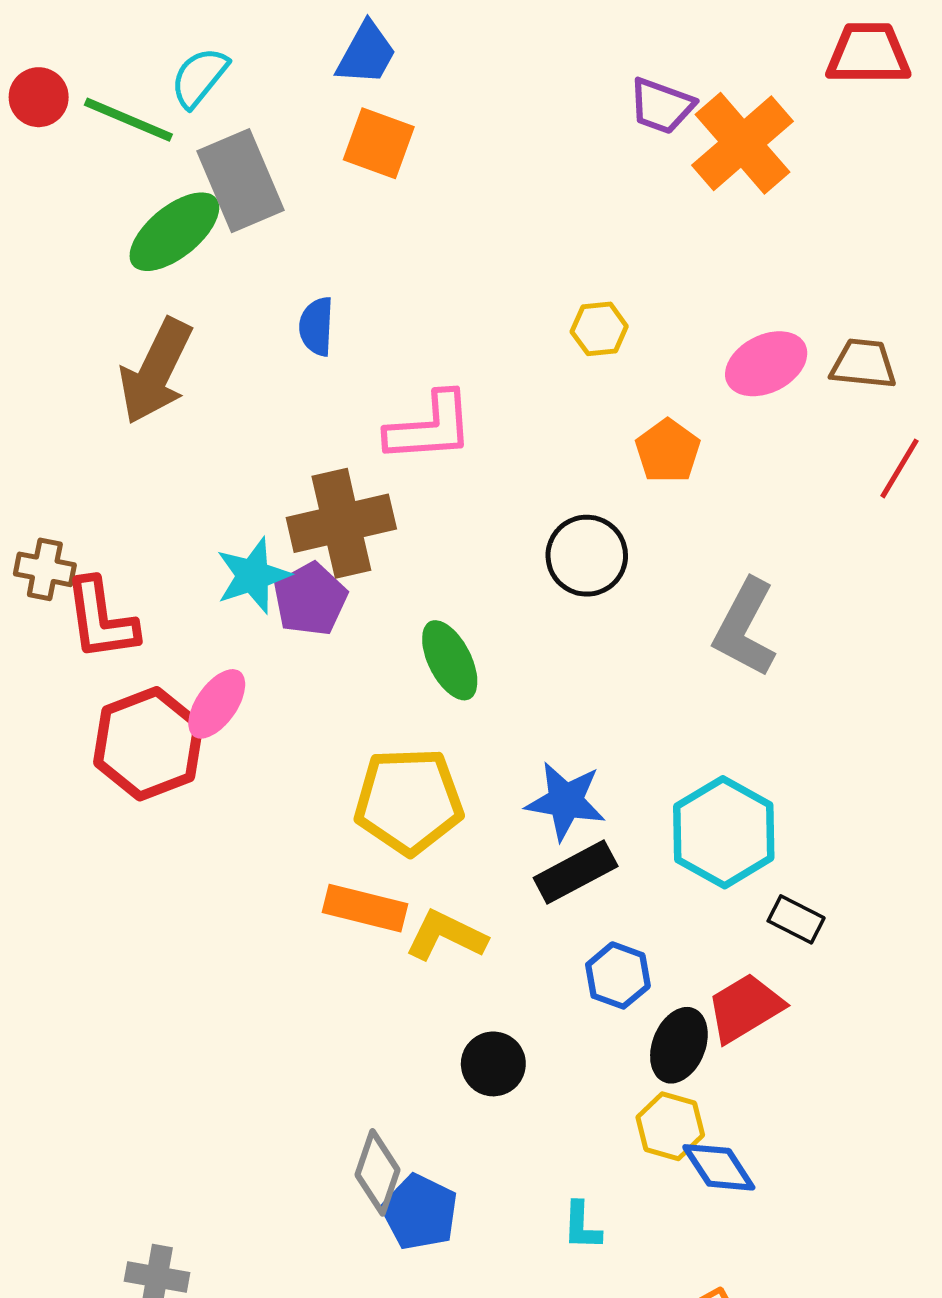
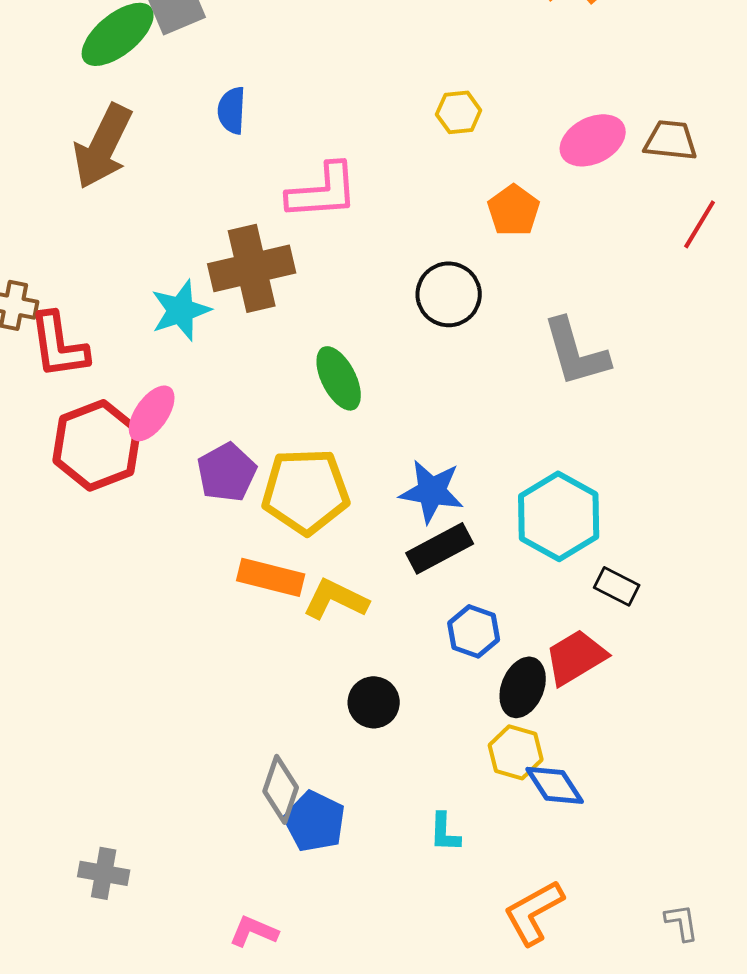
purple pentagon: (310, 599) -> (227, 472), moved
gray L-shape: (745, 628) -> (576, 352), turned -44

